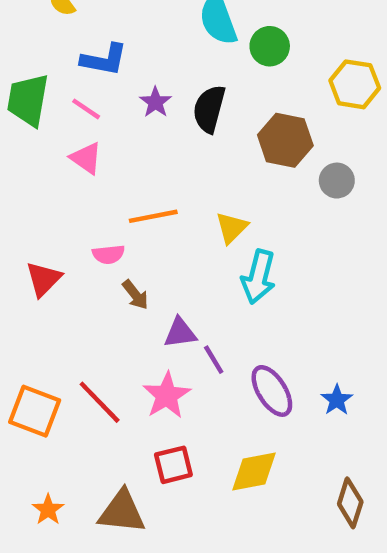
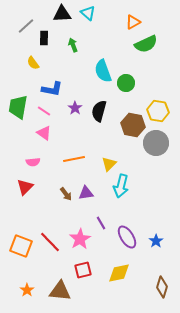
yellow hexagon: (355, 84) -> (158, 111), moved
gray circle: (337, 181) -> (156, 143), size x1.6
pink semicircle: (108, 254) -> (33, 162), moved
purple triangle: (180, 333) -> (86, 193), moved

